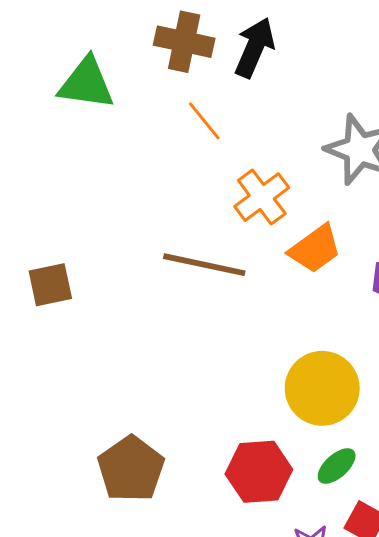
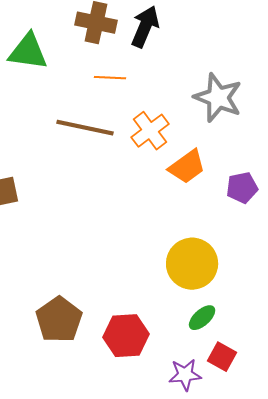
orange line: (204, 121) -> (110, 78), turned -48
brown line: (204, 265) -> (85, 128), moved
red hexagon: (259, 472) -> (126, 336), moved

